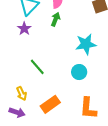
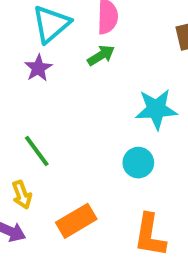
green arrow: (56, 19) -> (101, 55), turned 32
green line: (37, 67) -> (37, 151), moved

